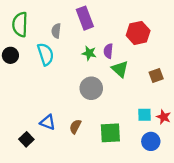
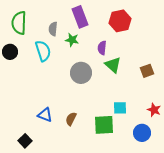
red hexagon: (138, 33) -> (120, 21), moved
green star: (89, 53) -> (72, 40), moved
gray circle: (91, 88) -> (81, 73), moved
cyan square: (144, 115) -> (120, 108), moved
black square: (26, 139) -> (25, 141), moved

